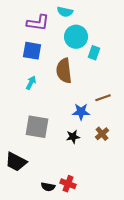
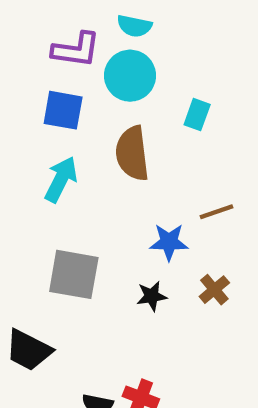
cyan circle: (76, 37) -> (130, 76), moved
cyan arrow: (31, 83) -> (61, 179), size x1.5

